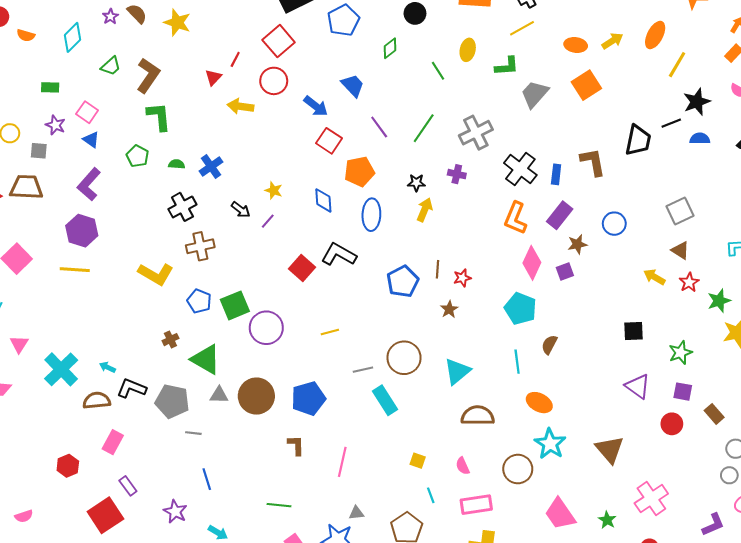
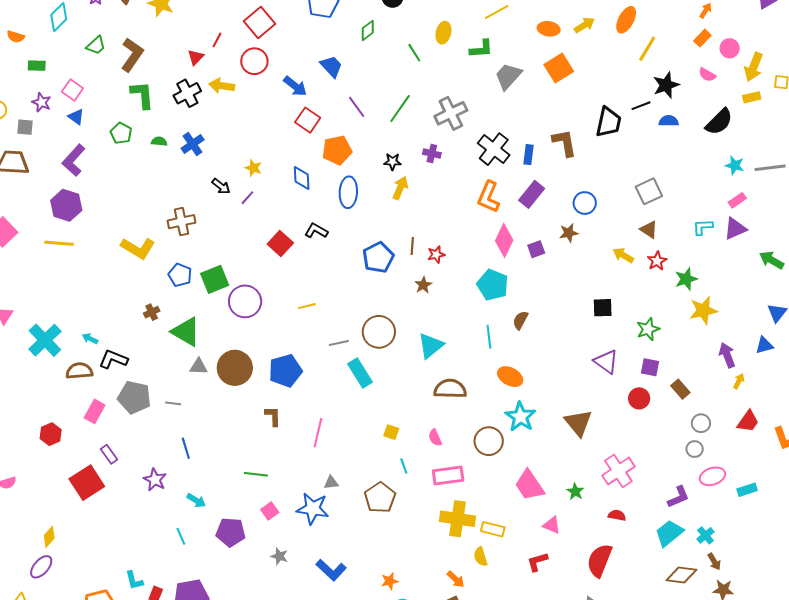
orange semicircle: (26, 35) -> (16, 37), moved
black cross: (182, 207) -> (187, 93), moved
brown star: (577, 244) -> (569, 233), moved
black L-shape: (339, 255) -> (316, 231), size x0.7
gray pentagon: (172, 401) -> (134, 397), moved

